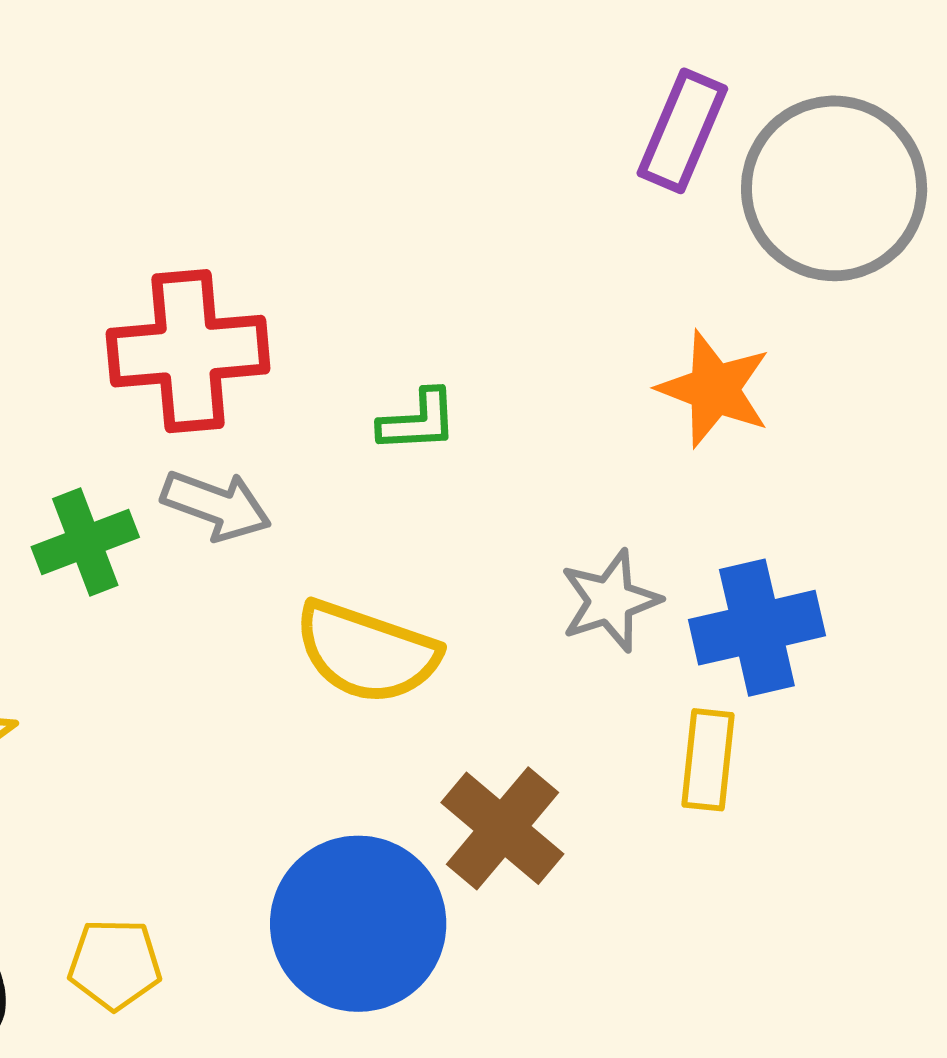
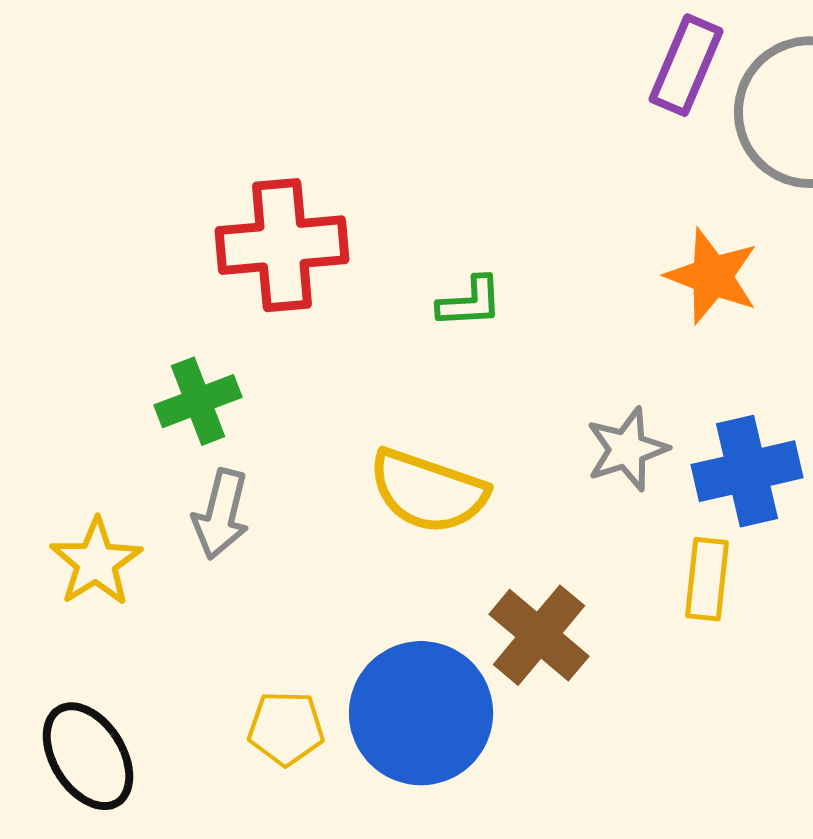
gray arrow: (216, 505) -> (221, 514), moved, turned 84
yellow pentagon: (115, 964) -> (286, 728), moved

